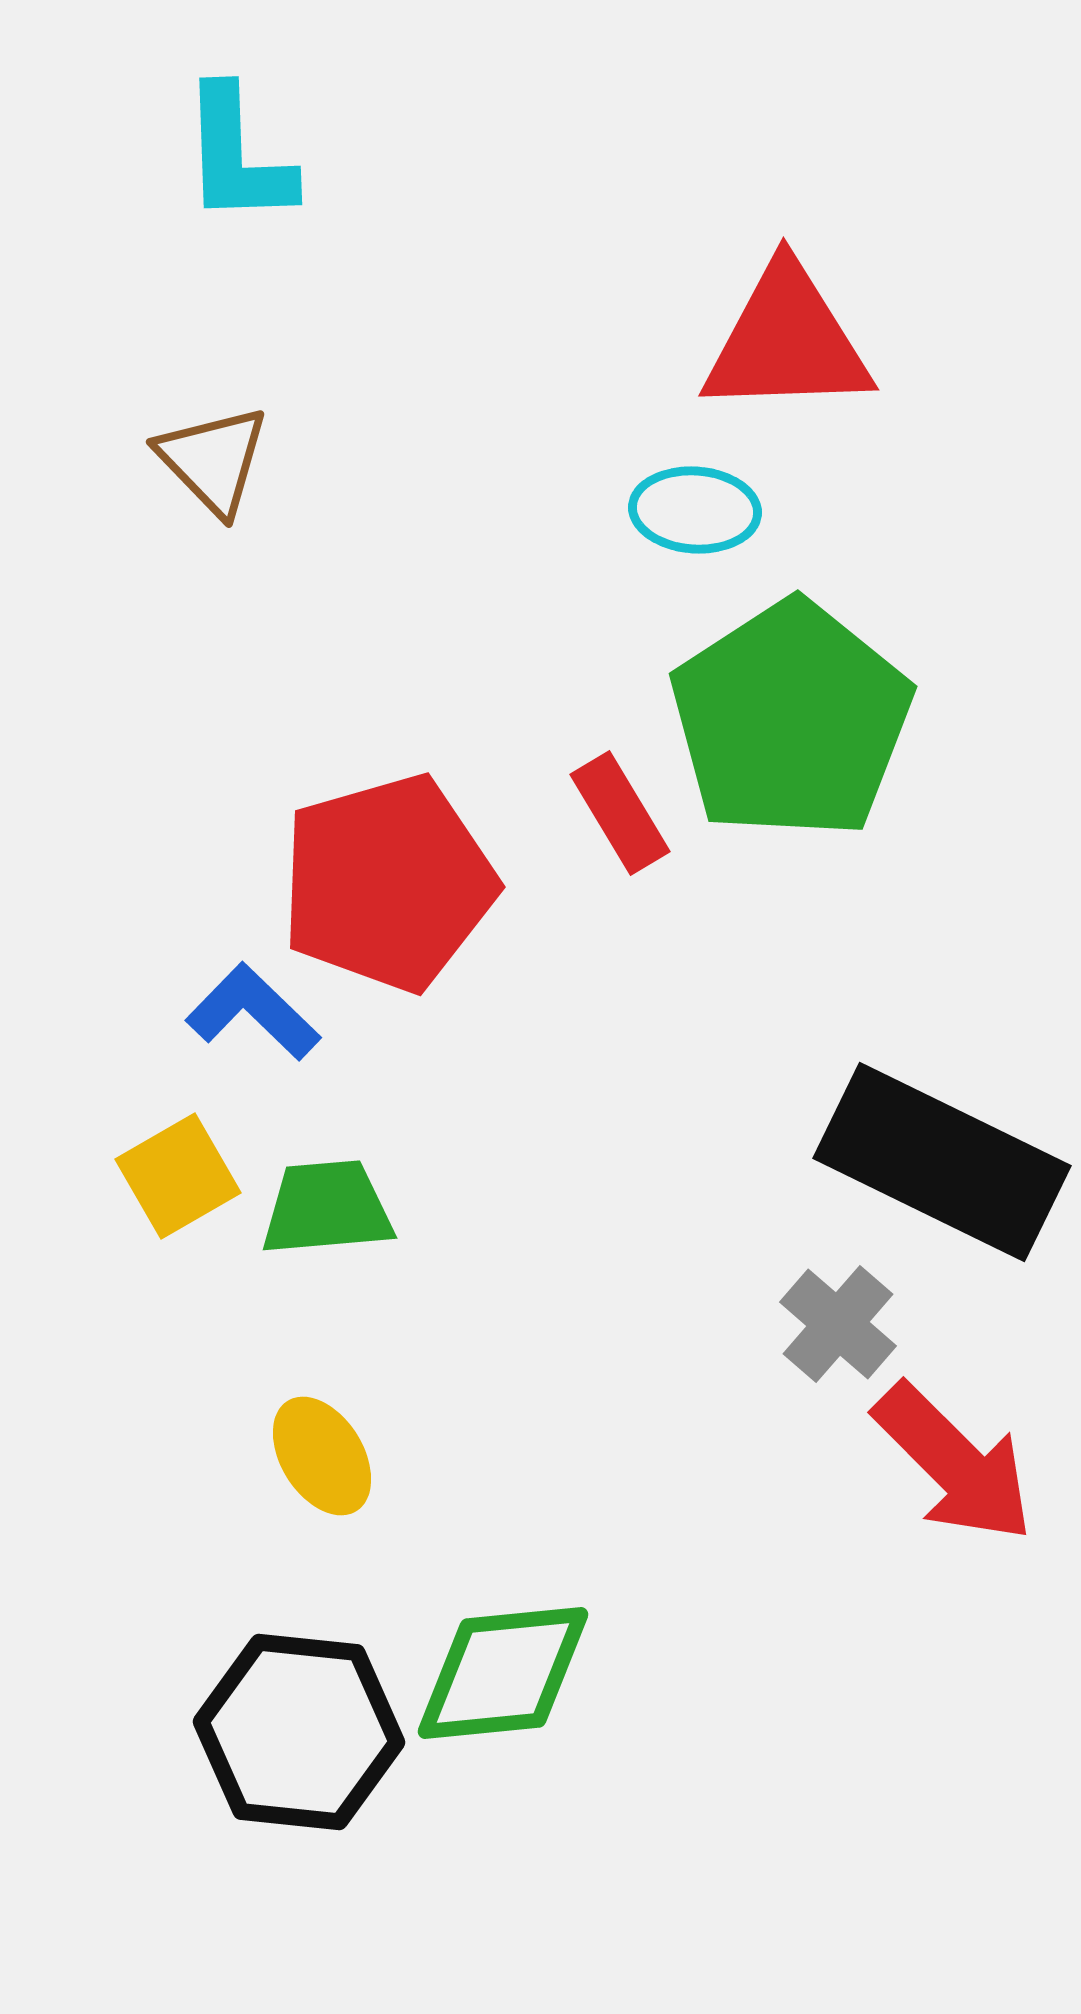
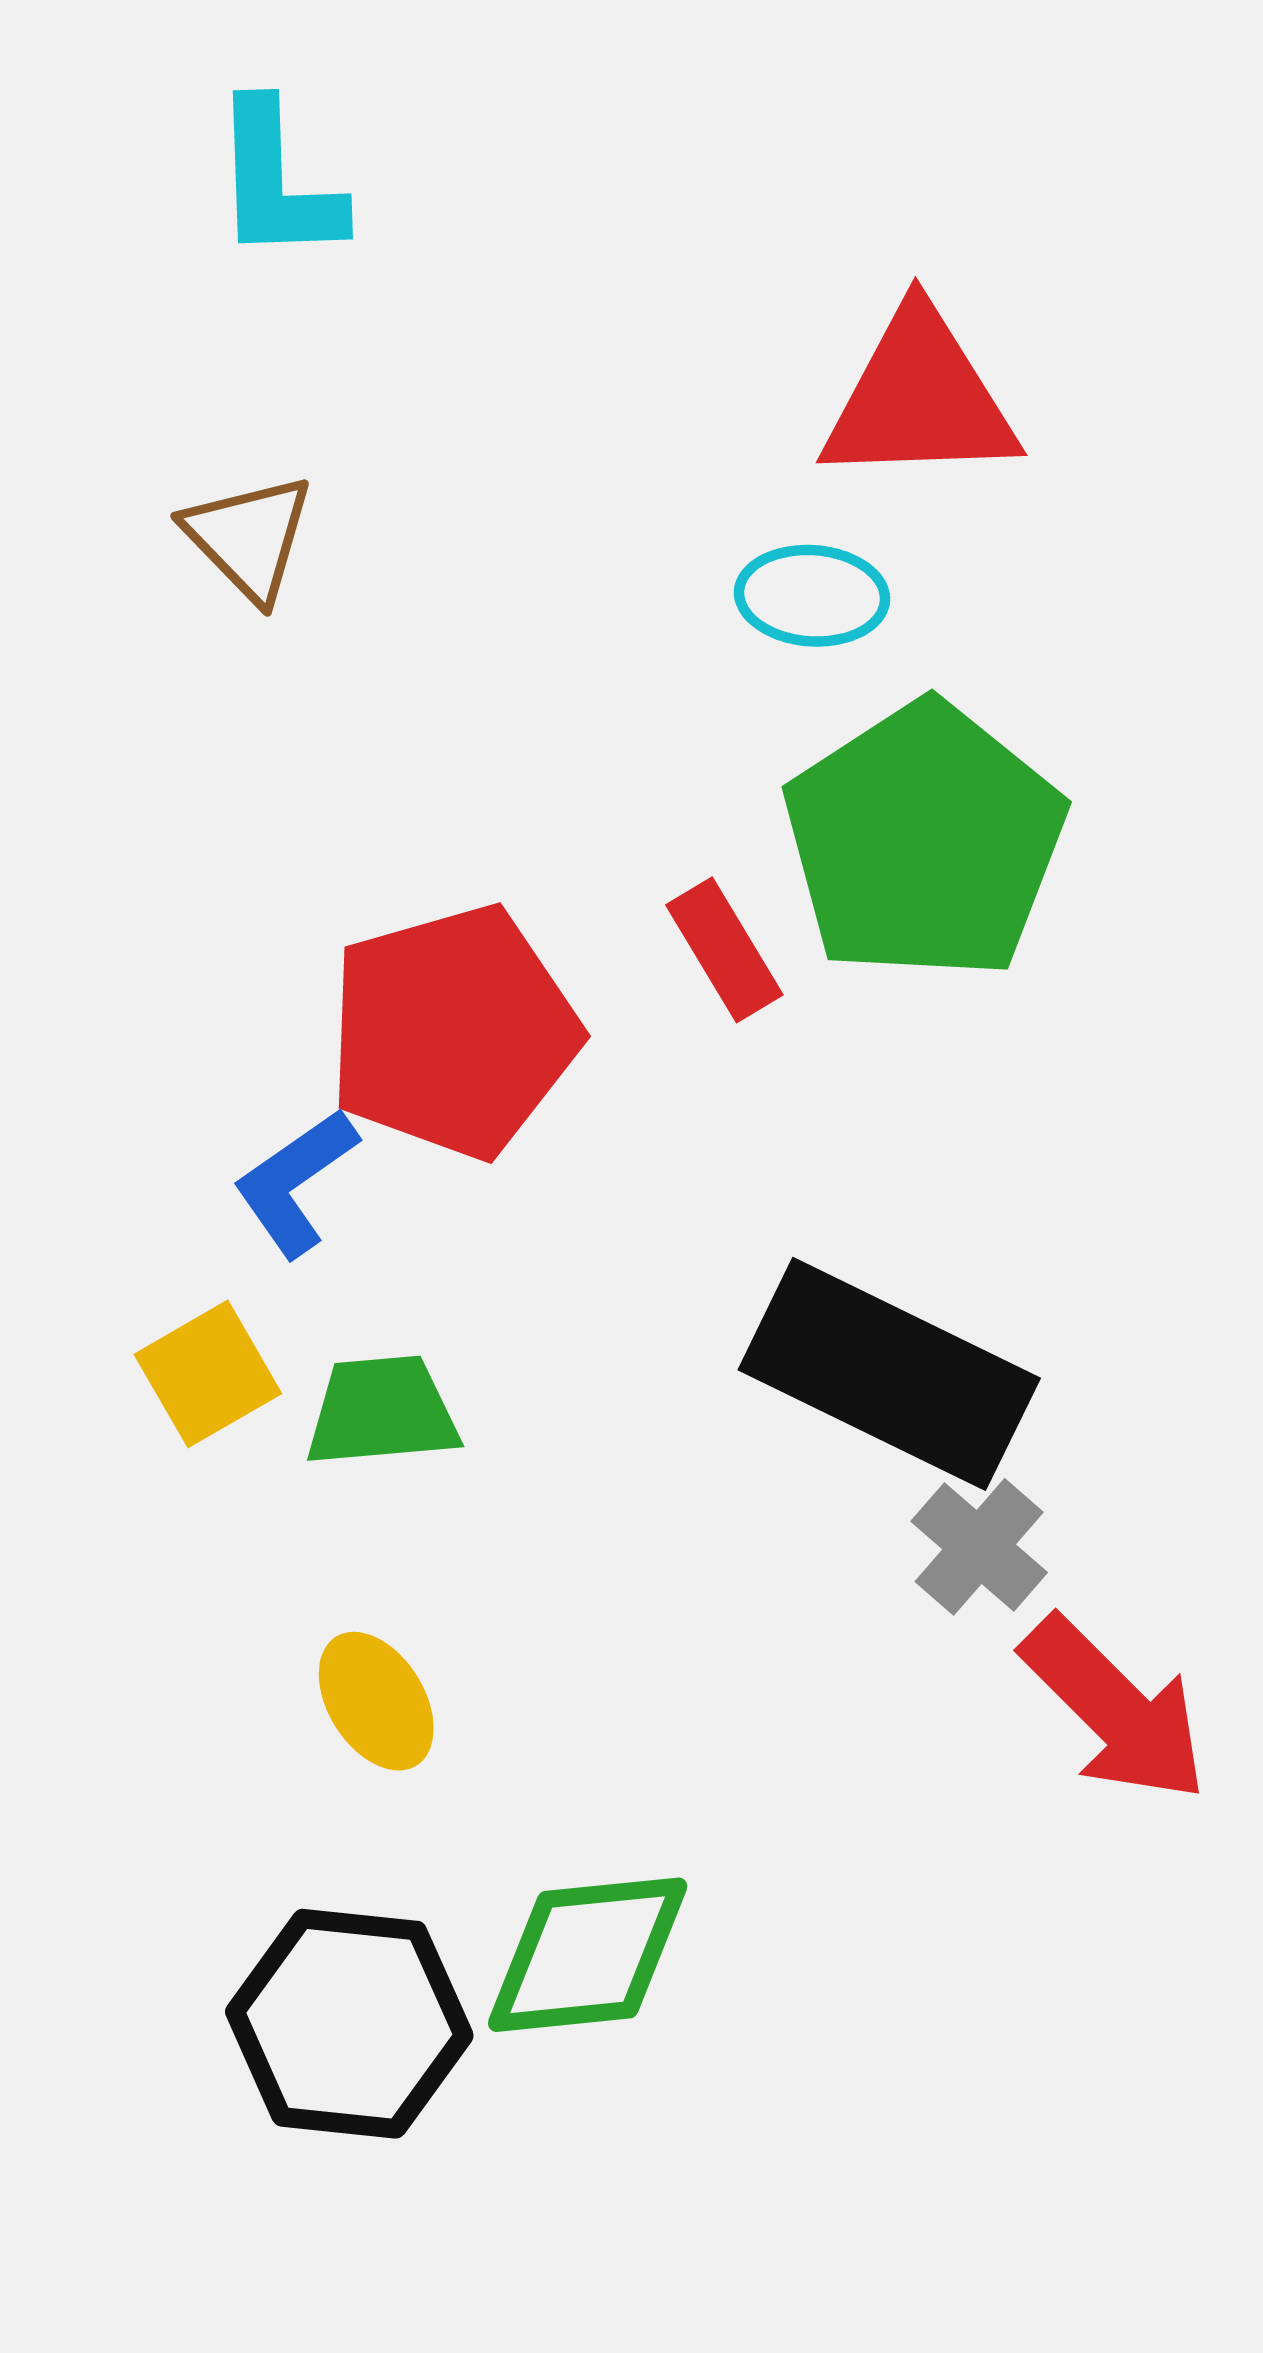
blue L-shape: (253, 1012) -> (296, 1182), turned -79
black rectangle: (942, 1162) -> (889, 1374), moved

